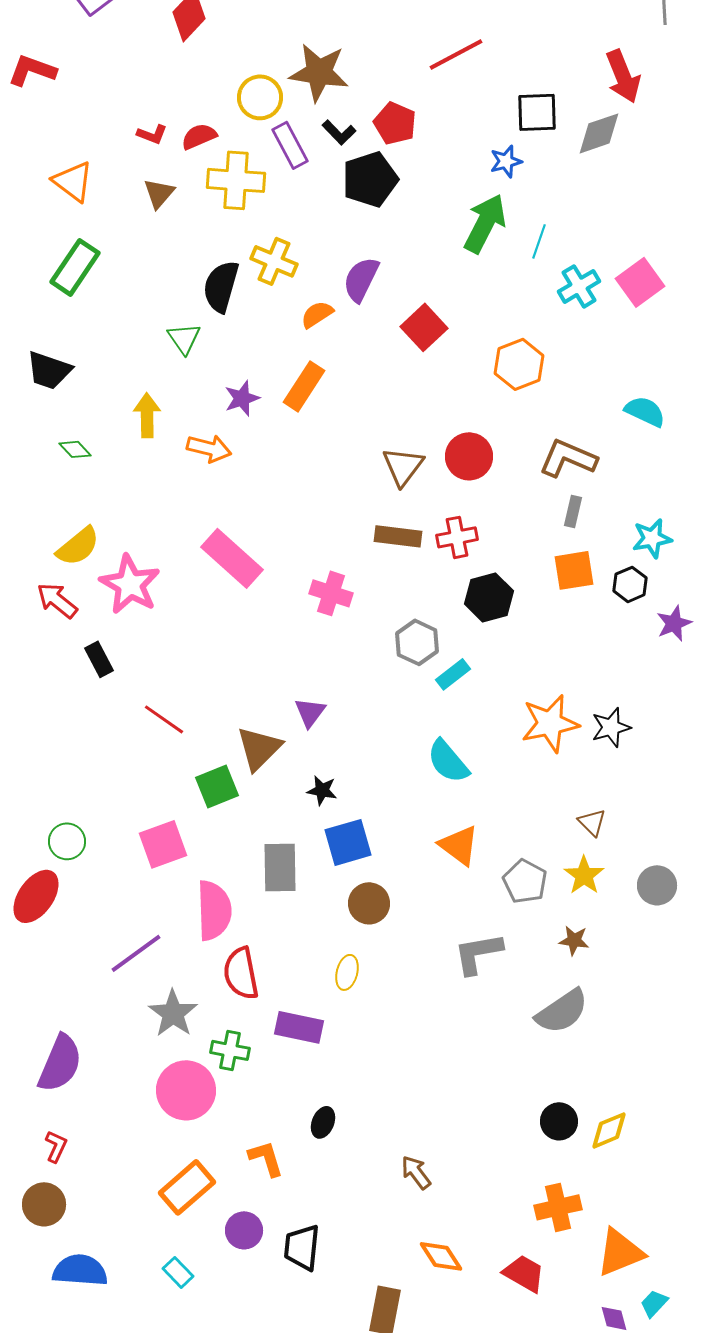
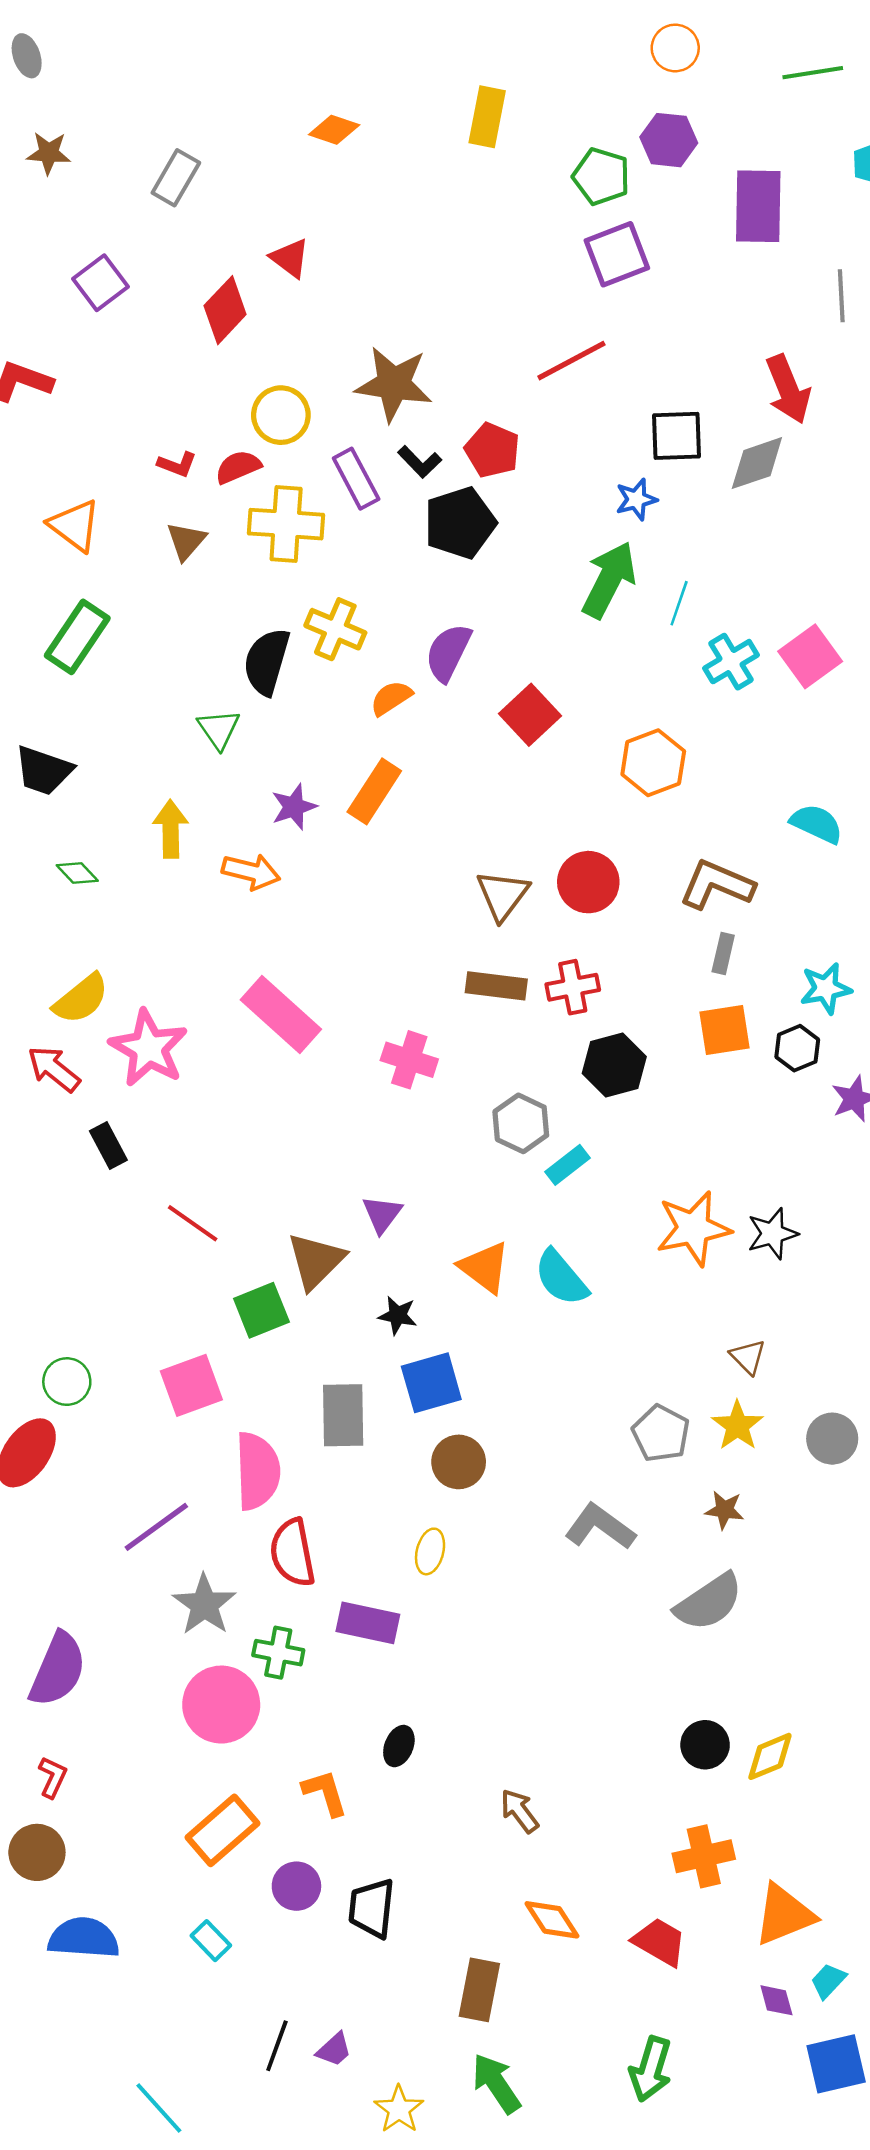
yellow circle: (260, 97) -> (281, 415), moved
orange triangle: (459, 845) -> (485, 1267), moved
gray L-shape: (478, 953) -> (600, 1527), turned 46

